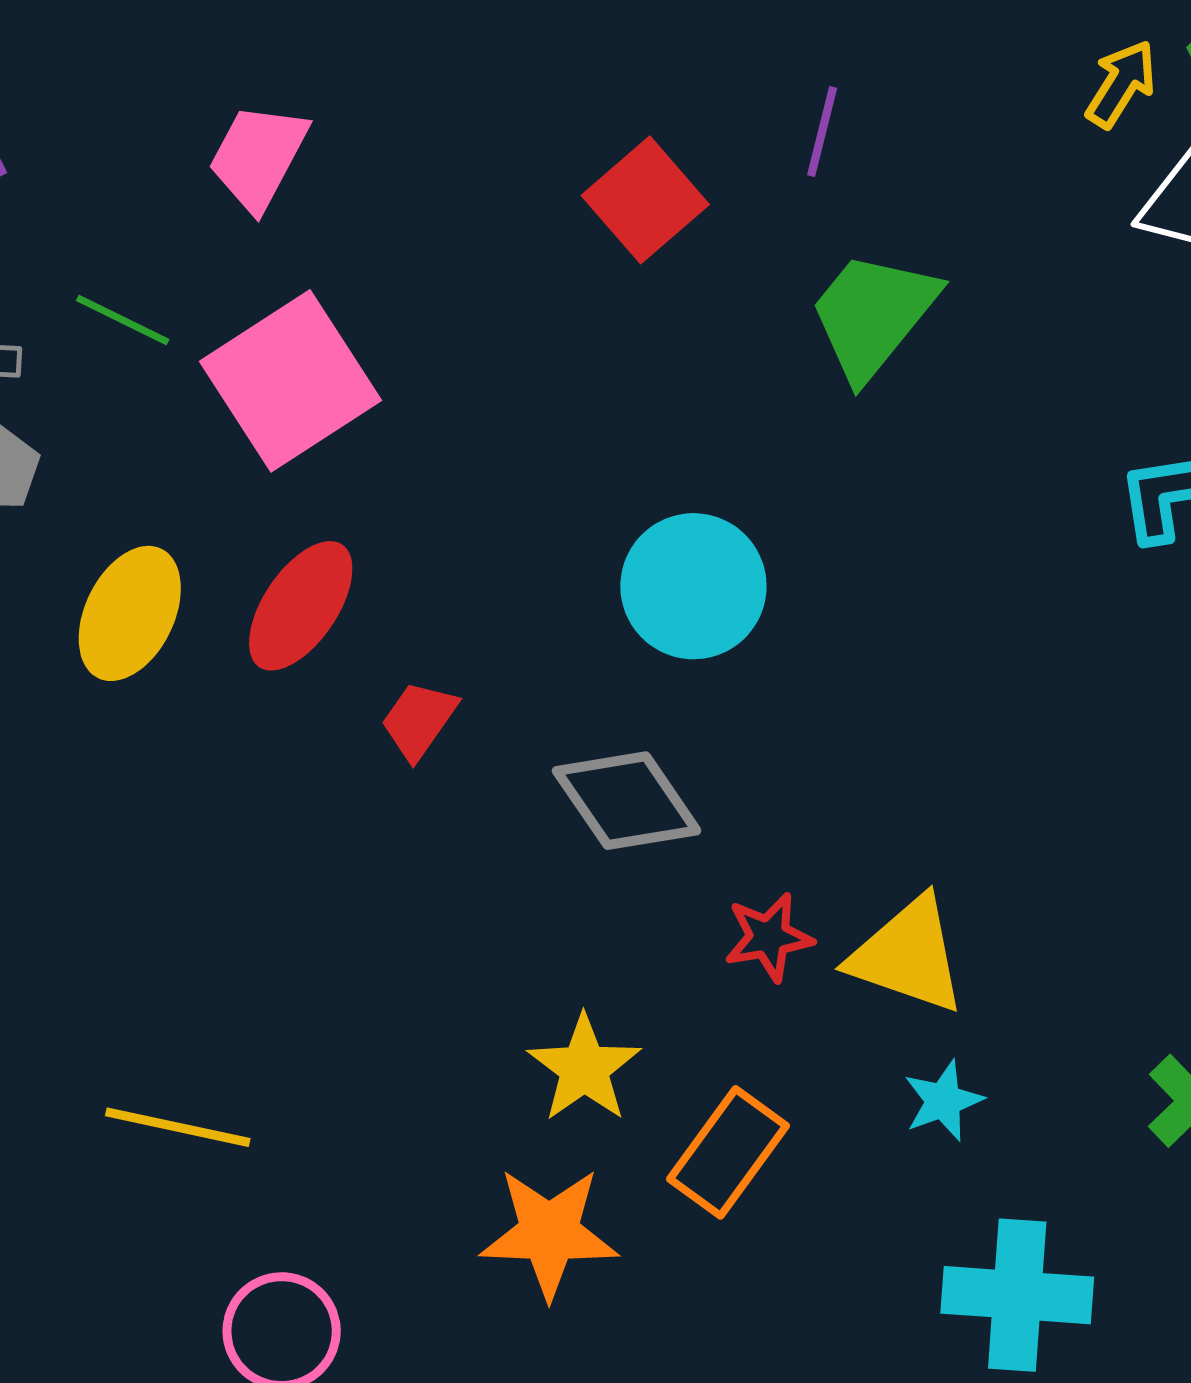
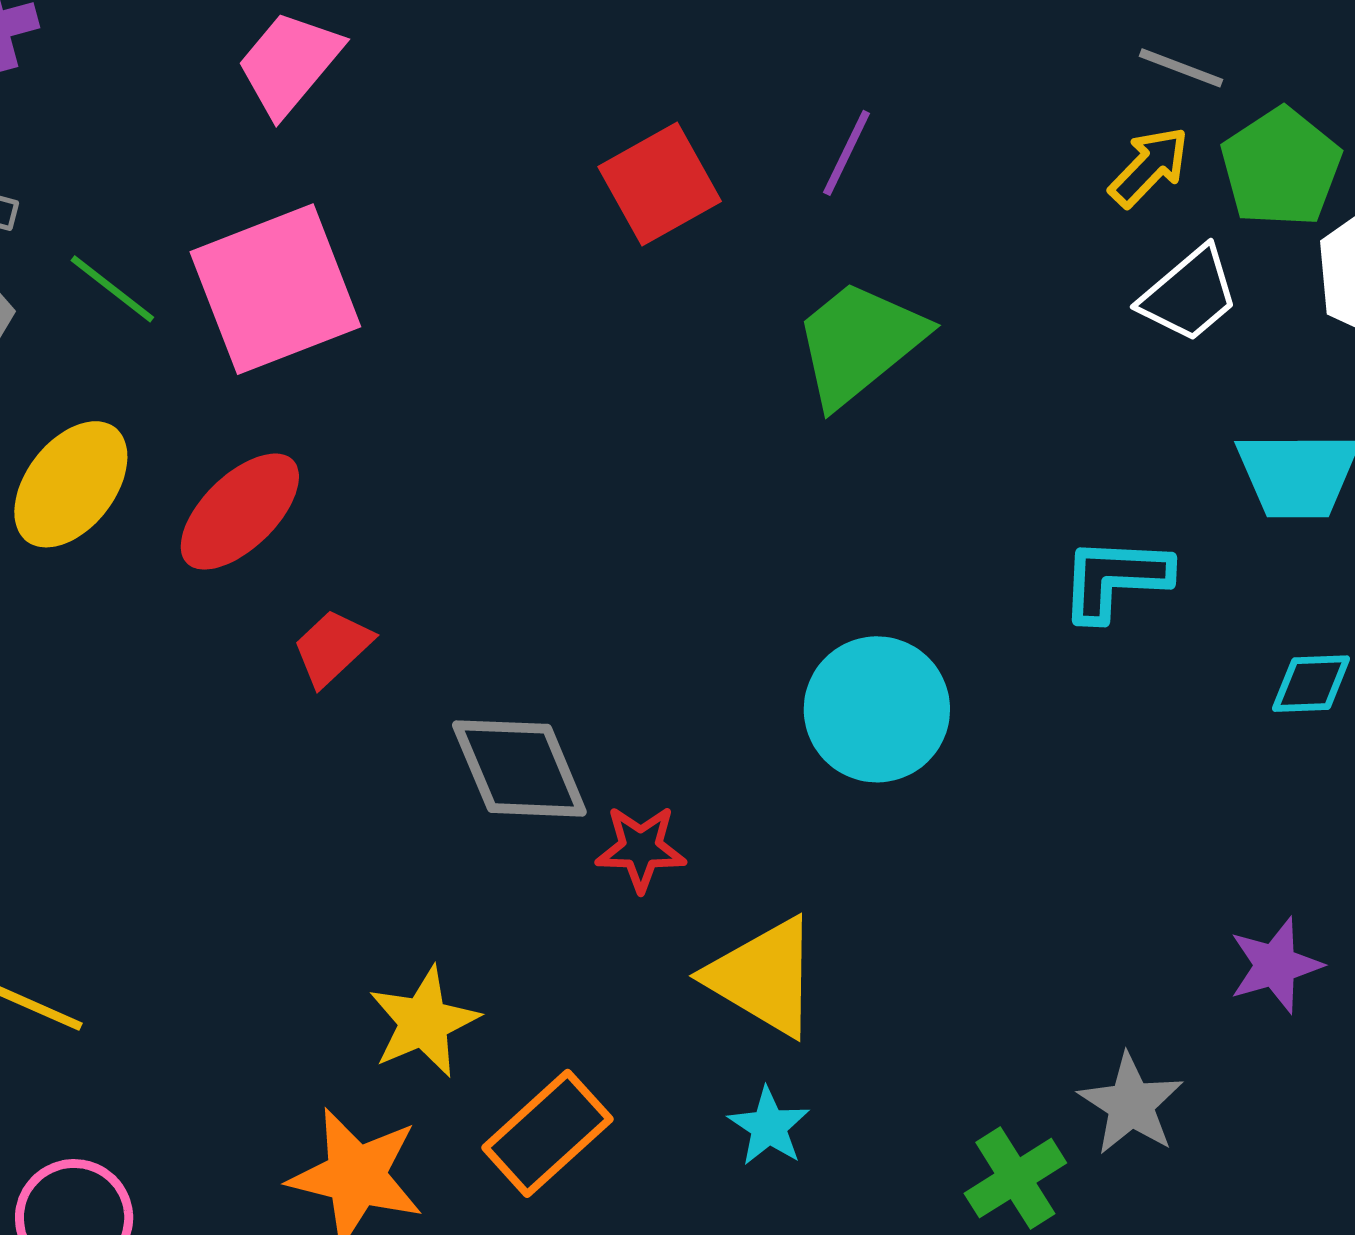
green line: (123, 320) -> (112, 289), moved
cyan circle: (693, 586) -> (877, 709), moved
red star: (769, 937) -> (641, 848), moved
cyan star: (943, 1101) -> (769, 1127), turned -30

